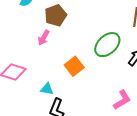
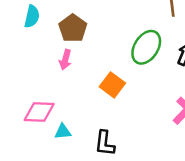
cyan triangle: (47, 89) -> (63, 132), moved

